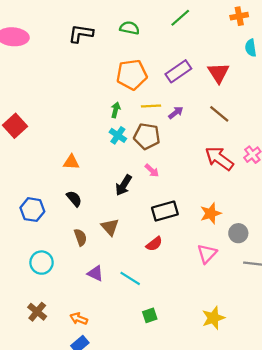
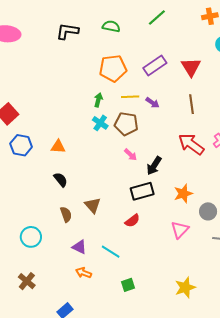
purple arrow: (176, 113) -> (152, 103), turned 72
brown line: (219, 114) -> (192, 104), turned 42
black arrow: (124, 185) -> (154, 166), moved
blue hexagon: (32, 210) -> (21, 145), moved
orange arrow: (79, 319) -> (83, 273), moved

